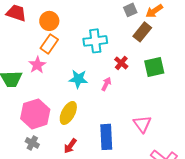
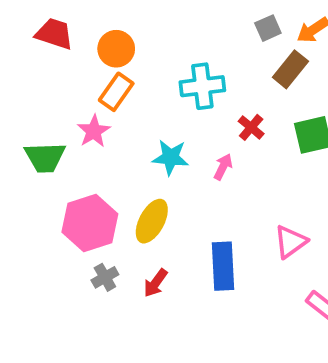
pink triangle: (142, 124) -> (290, 242), turned 30
gray cross: (32, 143) -> (105, 277), moved, turned 32

